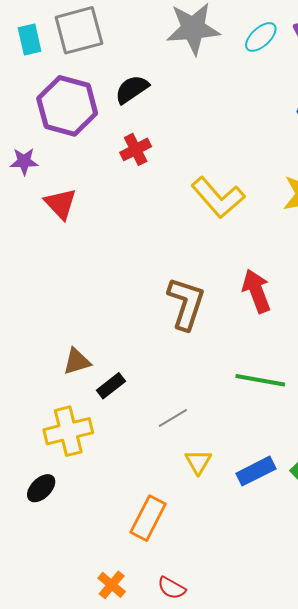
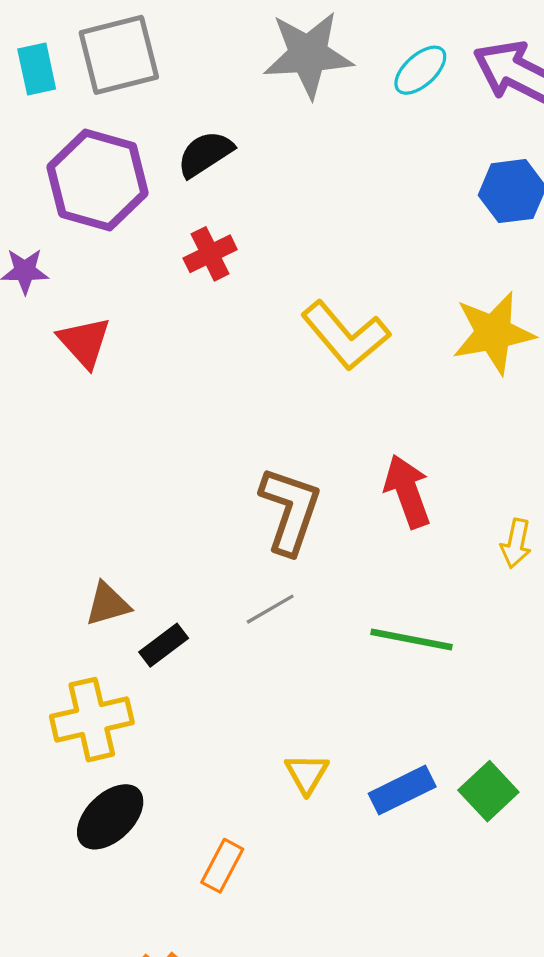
gray line: (173, 418) -> (270, 609), moved
black ellipse: (41, 488) -> (110, 817), moved, size x1.4
orange rectangle: (148, 518) -> (222, 866), size x0.7

